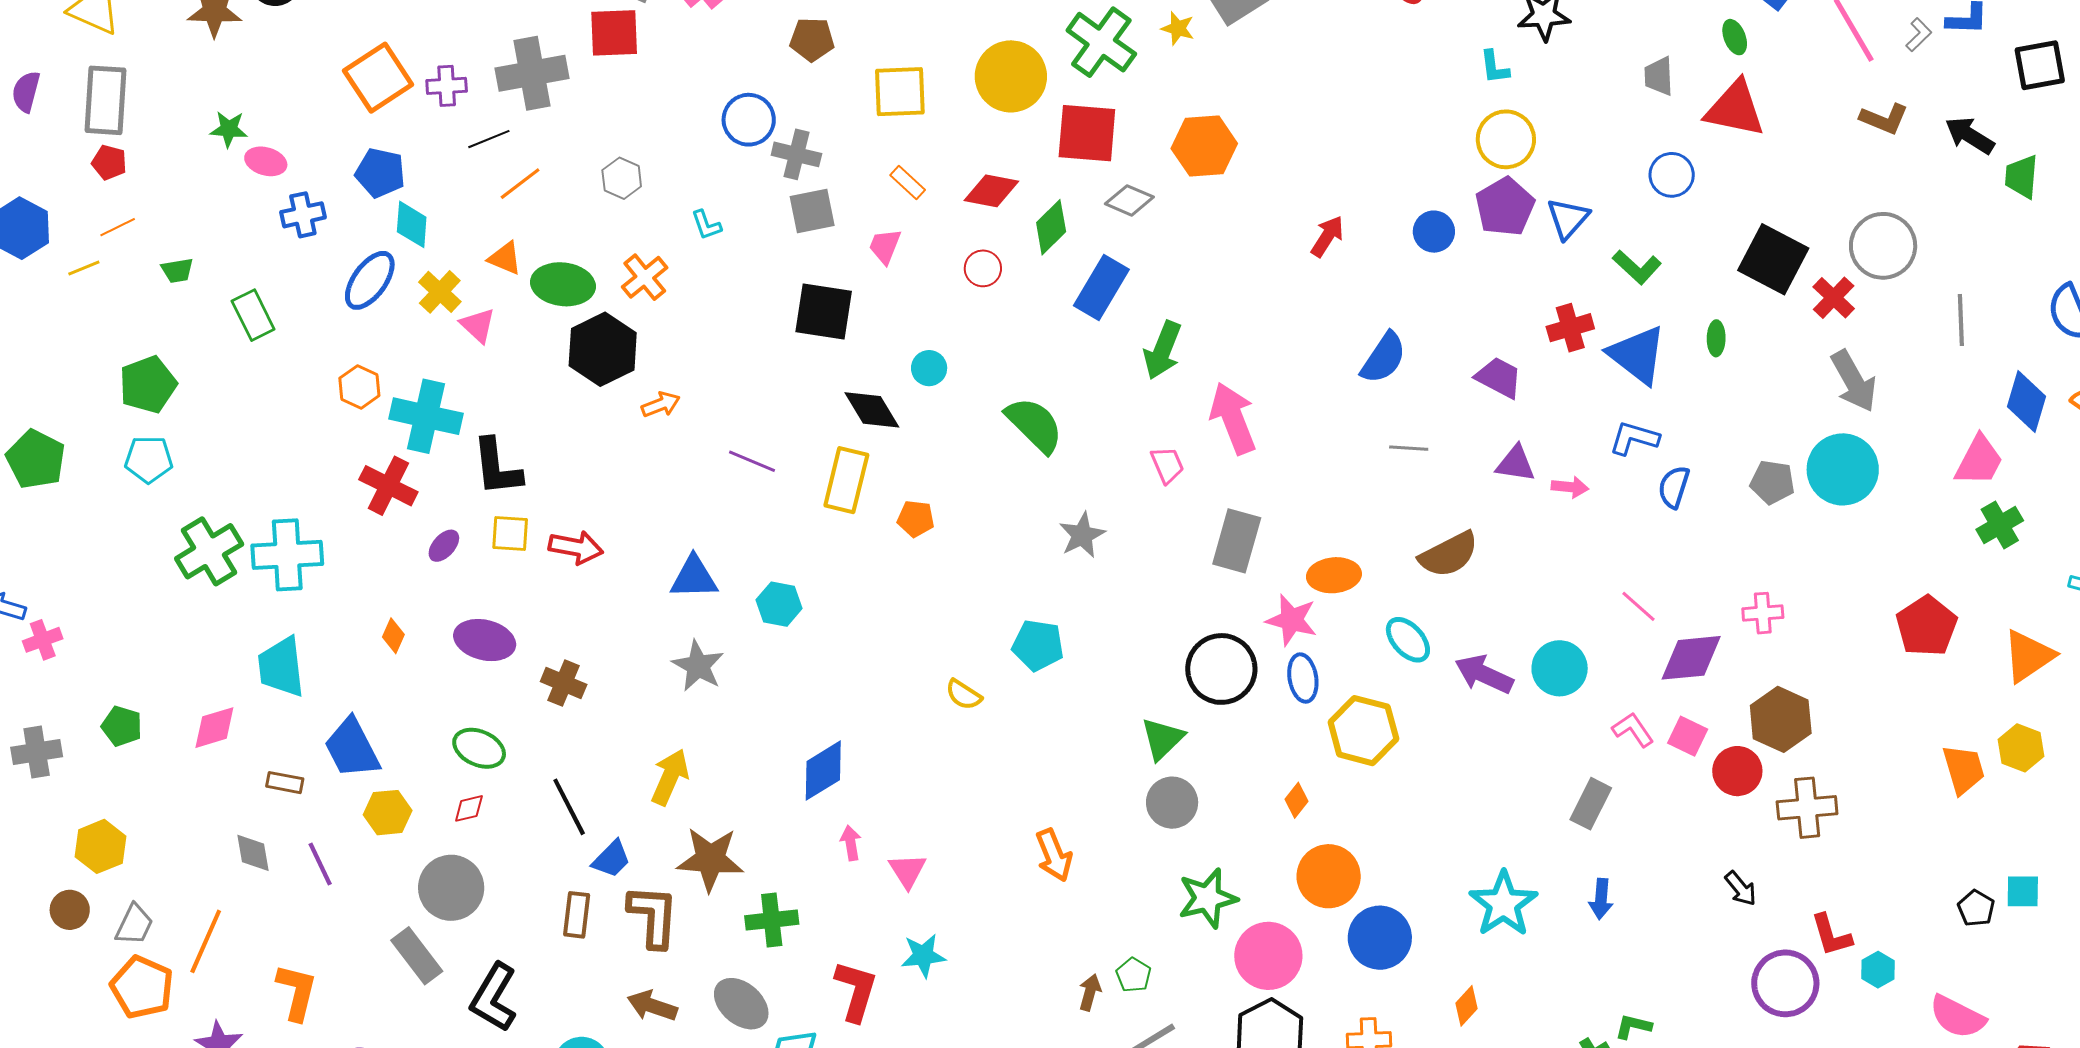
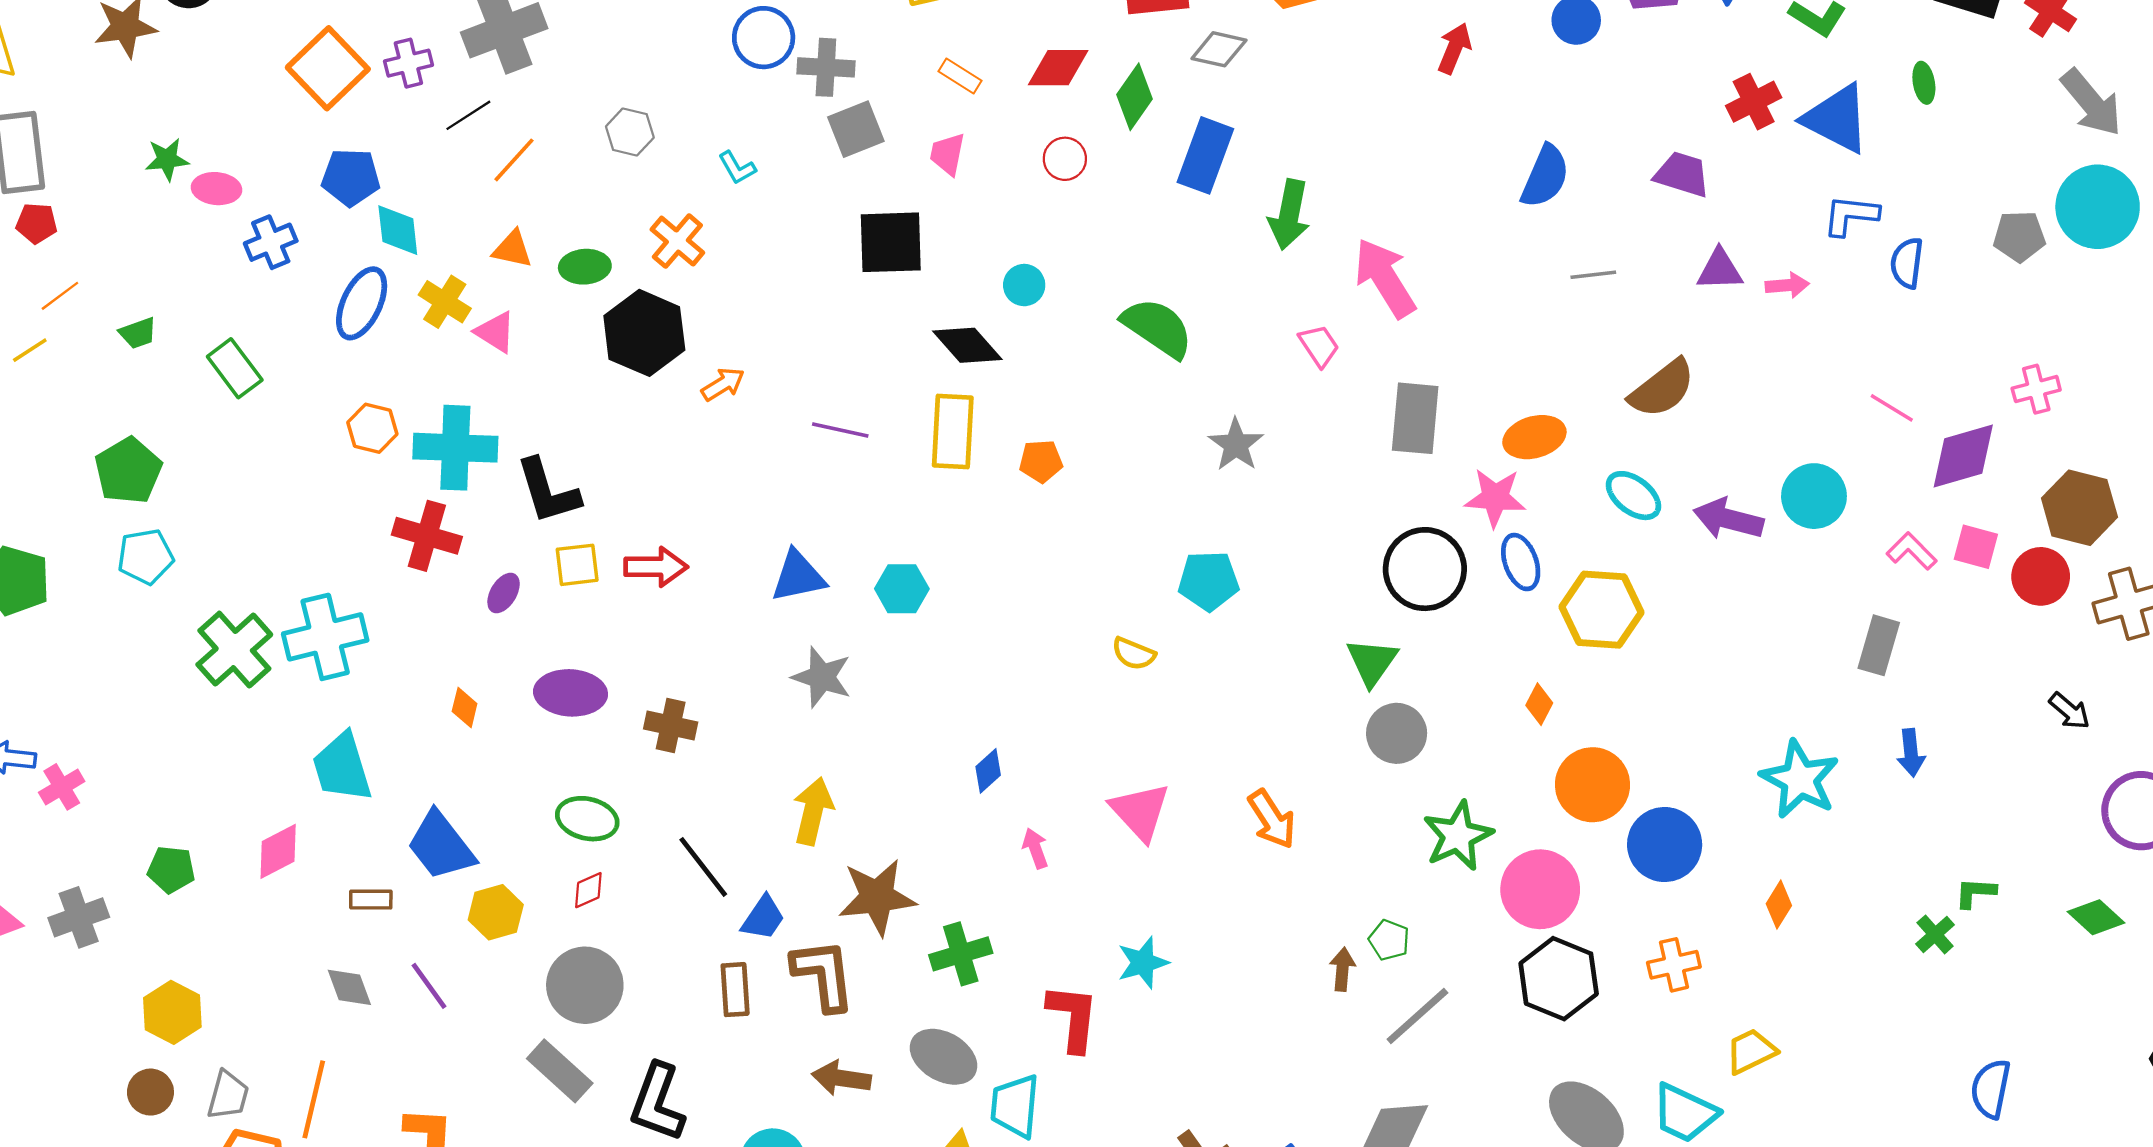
green ellipse: (563, 284) -> (585, 267), size x0.7
blue diamond: (823, 771) -> (988, 771), size x0.6
pink triangle: (908, 871) -> (1140, 812), moved, size x1.4

